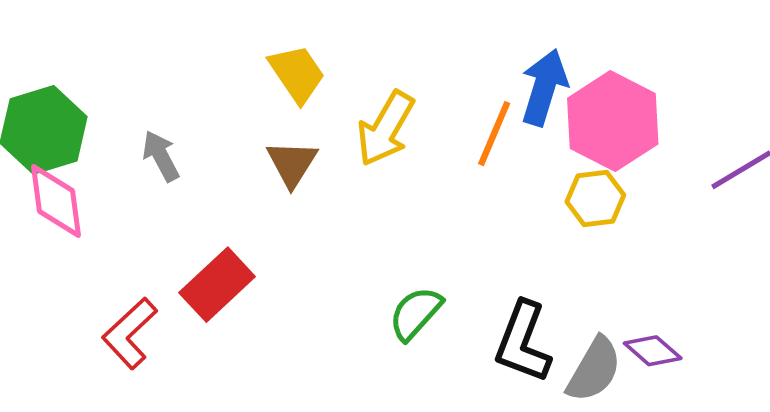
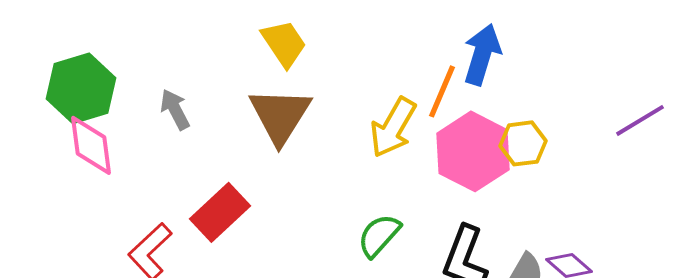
pink hexagon: (613, 121) -> (473, 151), moved
yellow arrow: (386, 129) -> (393, 127), moved
brown triangle: (292, 164) -> (280, 115), size x1.5

